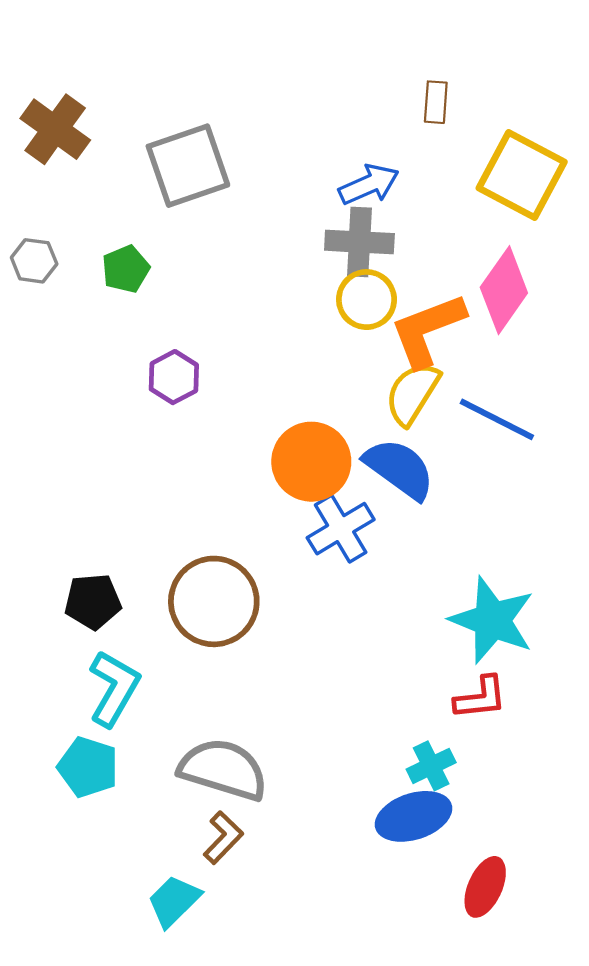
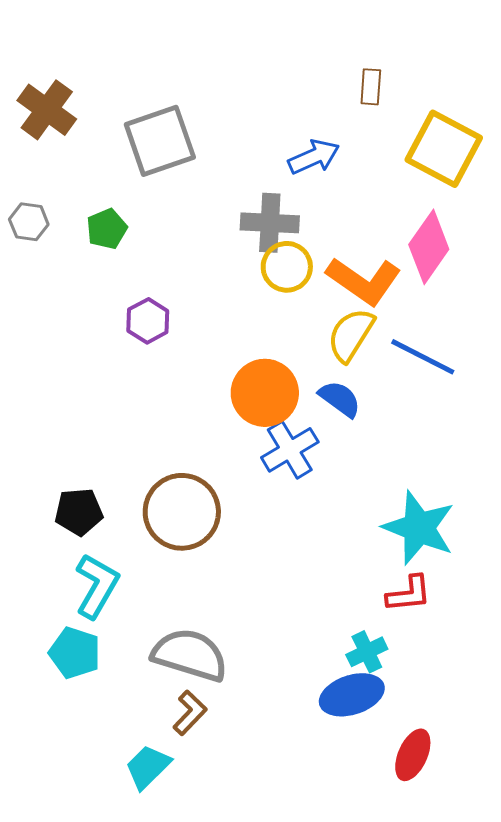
gray cross: (359, 242) -> (270, 223), moved
yellow circle: (367, 300) -> (287, 267), moved
orange L-shape: (428, 330) -> (364, 281), turned -124
blue semicircle: (399, 469) -> (340, 399), size x0.7

